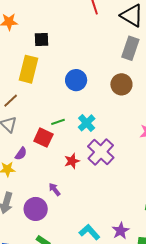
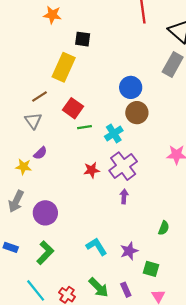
blue circle: (76, 80) -> (131, 87), moved
brown circle: (121, 84) -> (137, 113), moved
red square: (43, 138) -> (73, 108), moved
purple arrow: (55, 189) -> (124, 196), moved, turned 32

